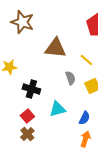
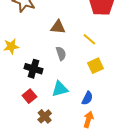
brown triangle: (55, 48) -> (58, 27), size x0.7
gray semicircle: (70, 78) -> (61, 53), moved
brown cross: (27, 134) -> (45, 116), moved

